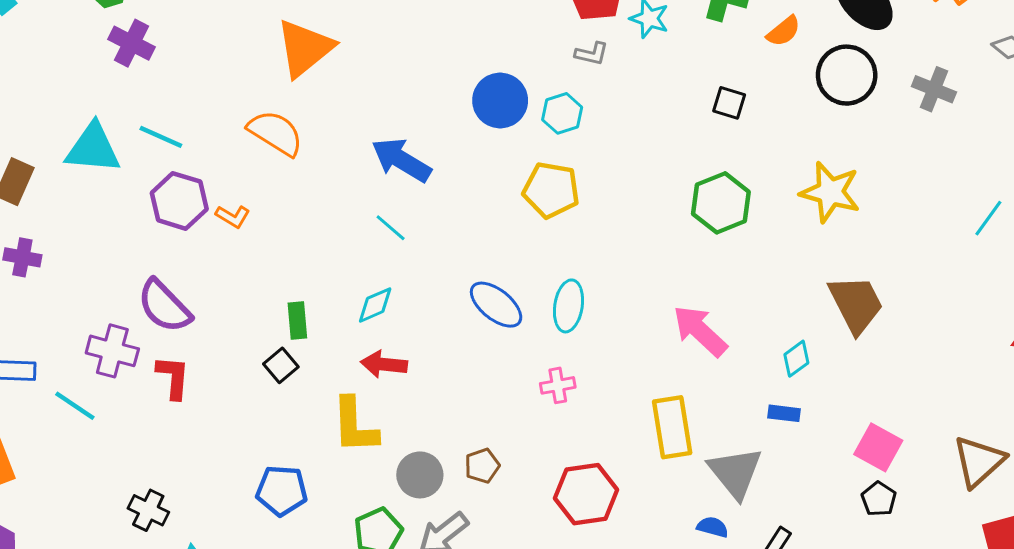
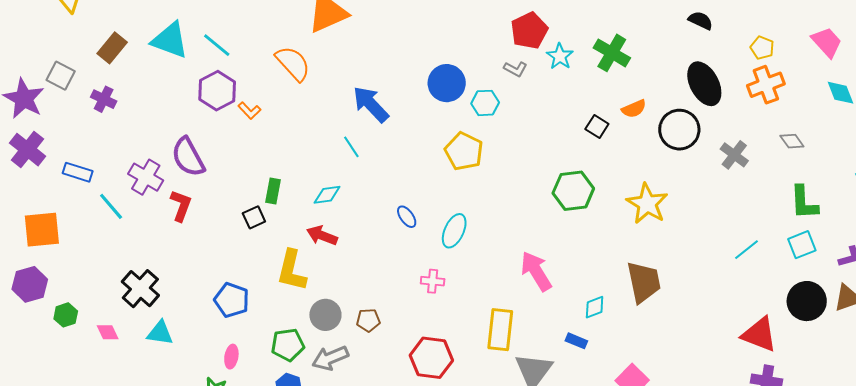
orange semicircle: (784, 31) -> (634, 109), moved
blue ellipse: (496, 305) -> (407, 217), size x0.6
black cross: (148, 510) -> (140, 289), size x1.4

